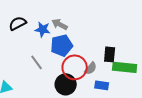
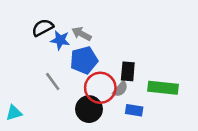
black semicircle: (18, 23) -> (43, 28), moved
black rectangle: (110, 54) -> (128, 71), moved

